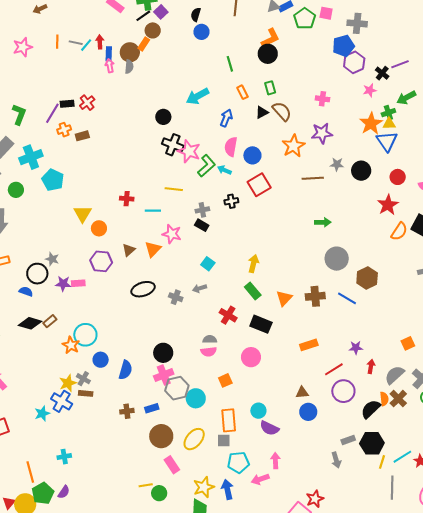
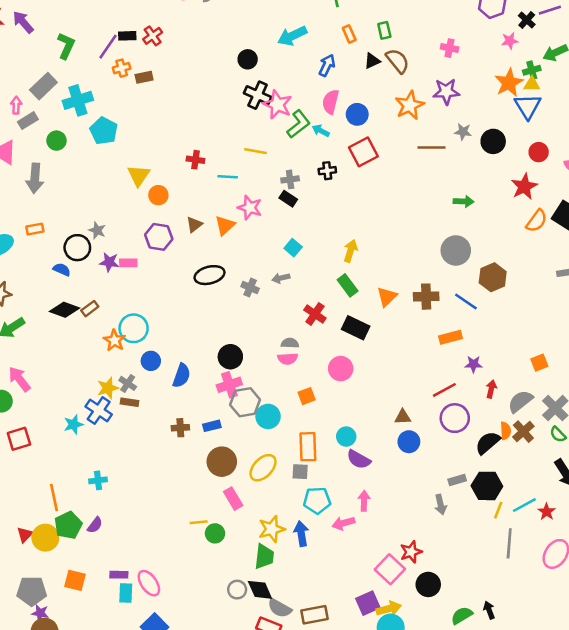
green arrow: (323, 222) -> (464, 201), moved
orange rectangle: (309, 345) -> (450, 337), moved

